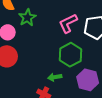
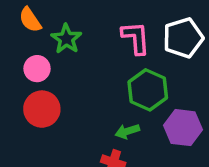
pink L-shape: (68, 23) -> (136, 38), turned 120

